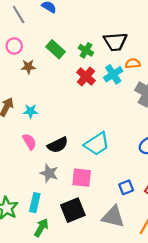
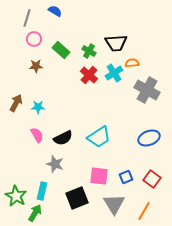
gray line: (19, 14) -> (27, 18), turned 48
pink circle: (14, 46) -> (34, 39), moved
pink square: (82, 178) -> (99, 176), moved
gray triangle: (113, 217) -> (114, 204), turned 45
green arrow: (41, 228) -> (35, 213), moved

